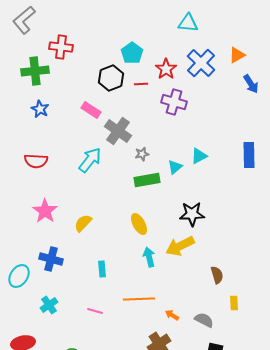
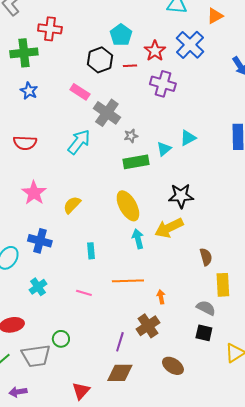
orange triangle: (237, 55) -> (215, 16), moved
yellow ellipse: (139, 224) -> (128, 206), size x1.4
yellow rectangle: (234, 303) -> (223, 285), size x1.6
orange arrow: (172, 315) -> (161, 297), turned 48
gray semicircle: (204, 320) -> (206, 308), moved

